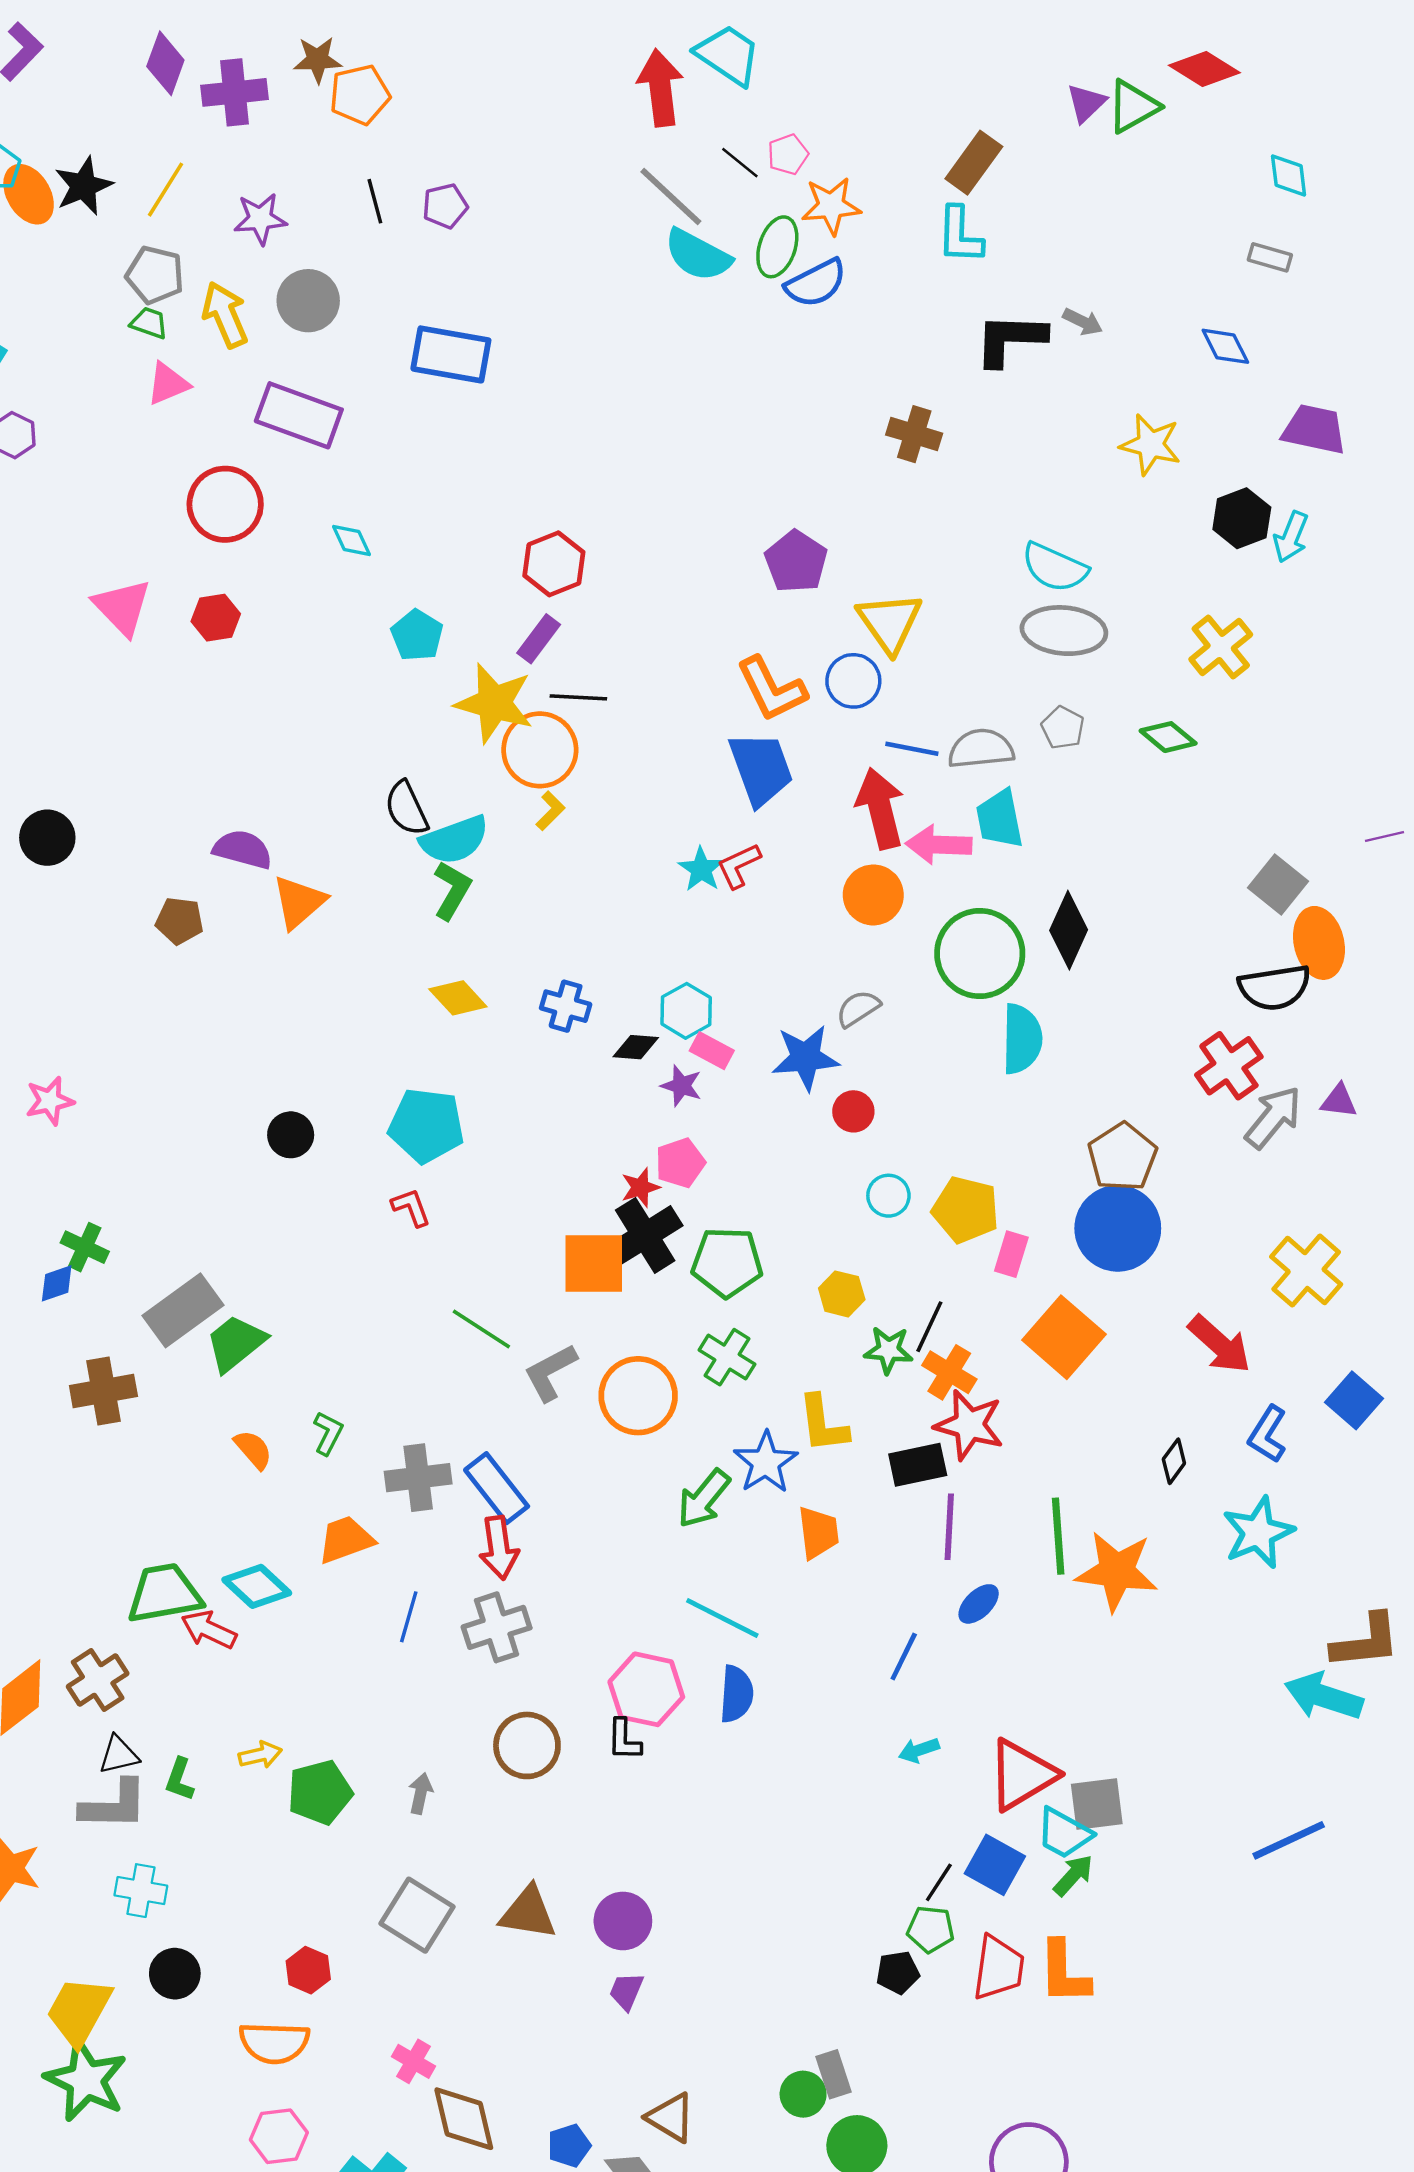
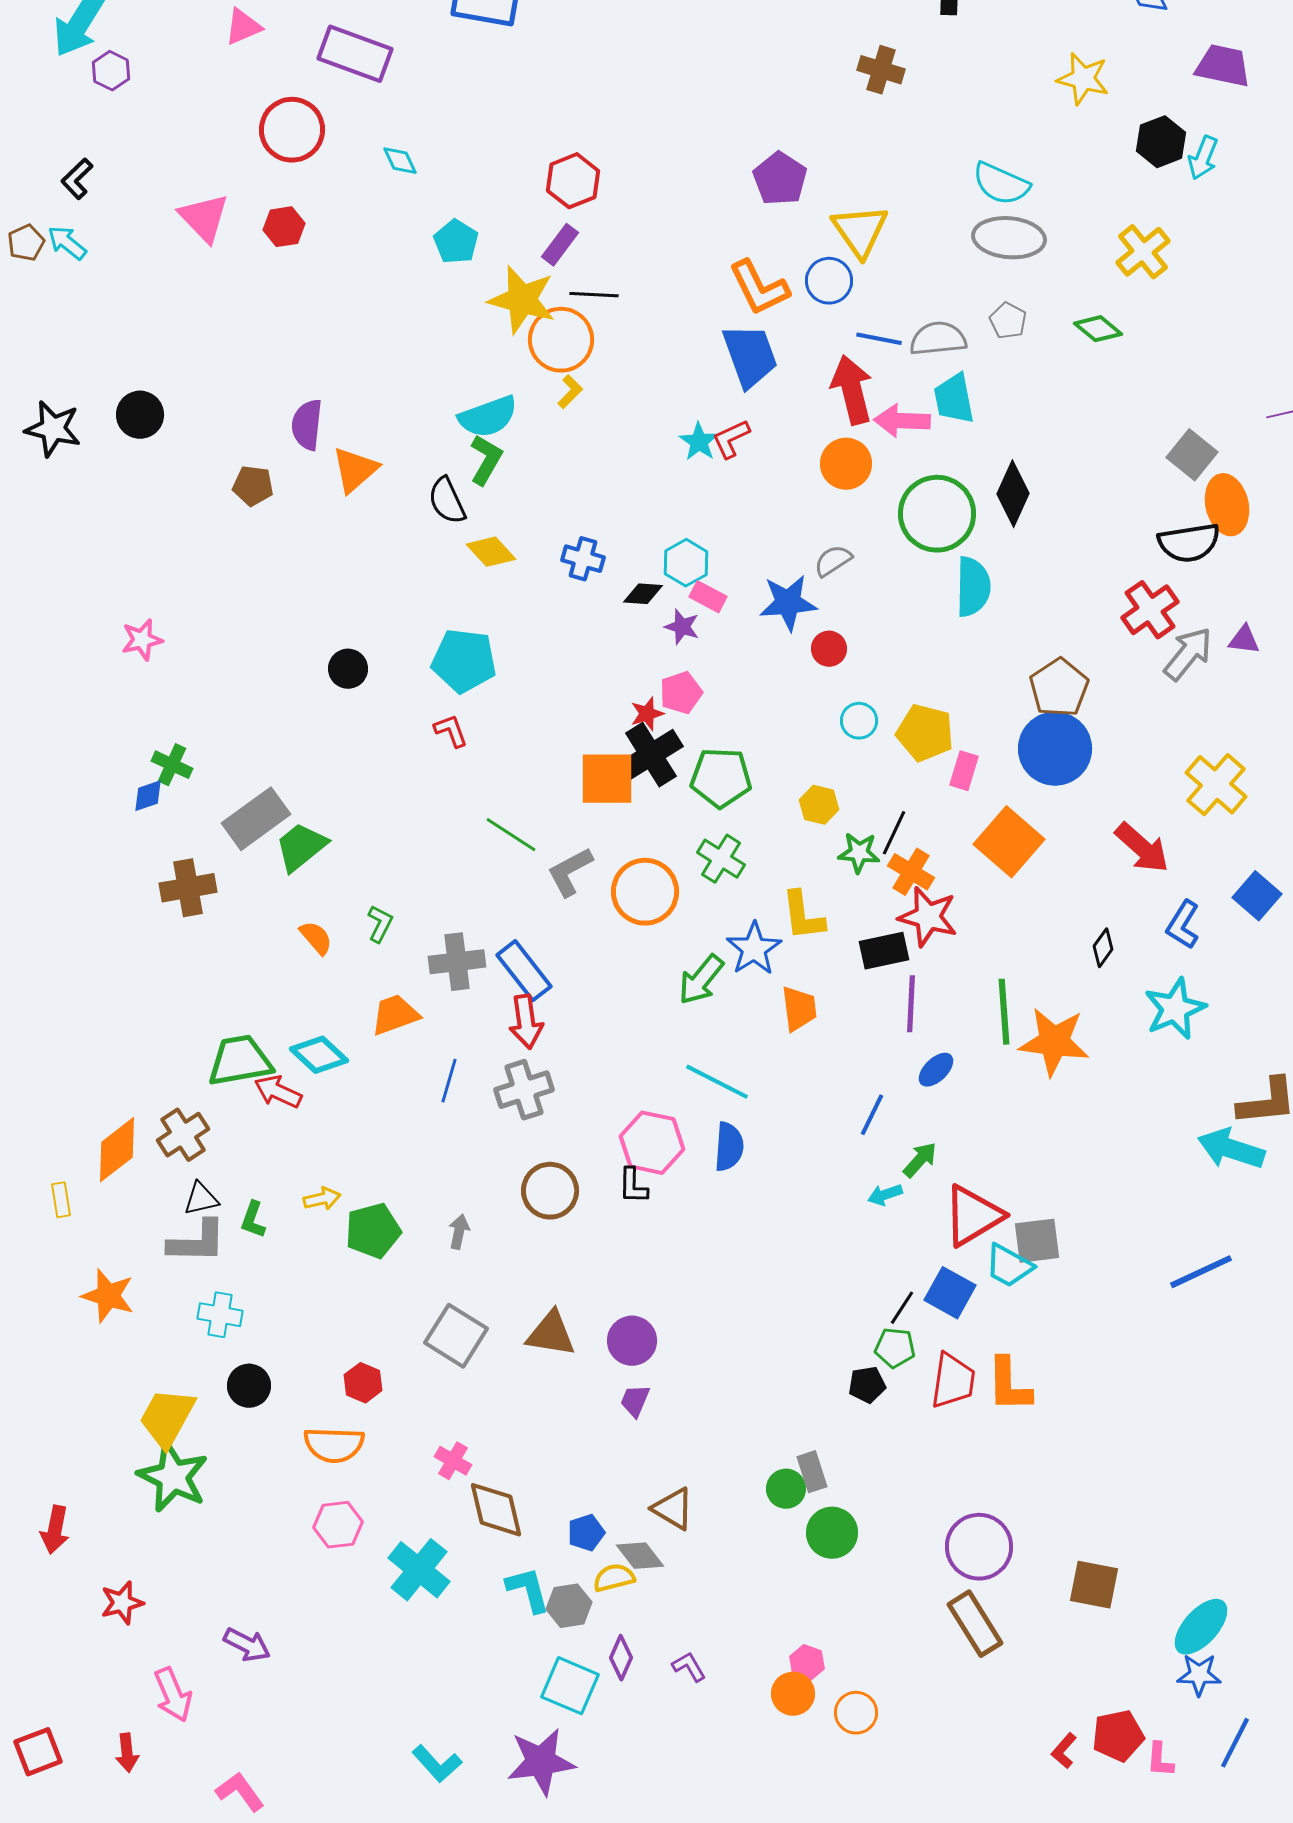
black semicircle: (406, 808) -> (447, 501), moved
purple semicircle: (243, 849) -> (307, 425), turned -99
green arrow: (1073, 1875) -> (920, 1160), moved

